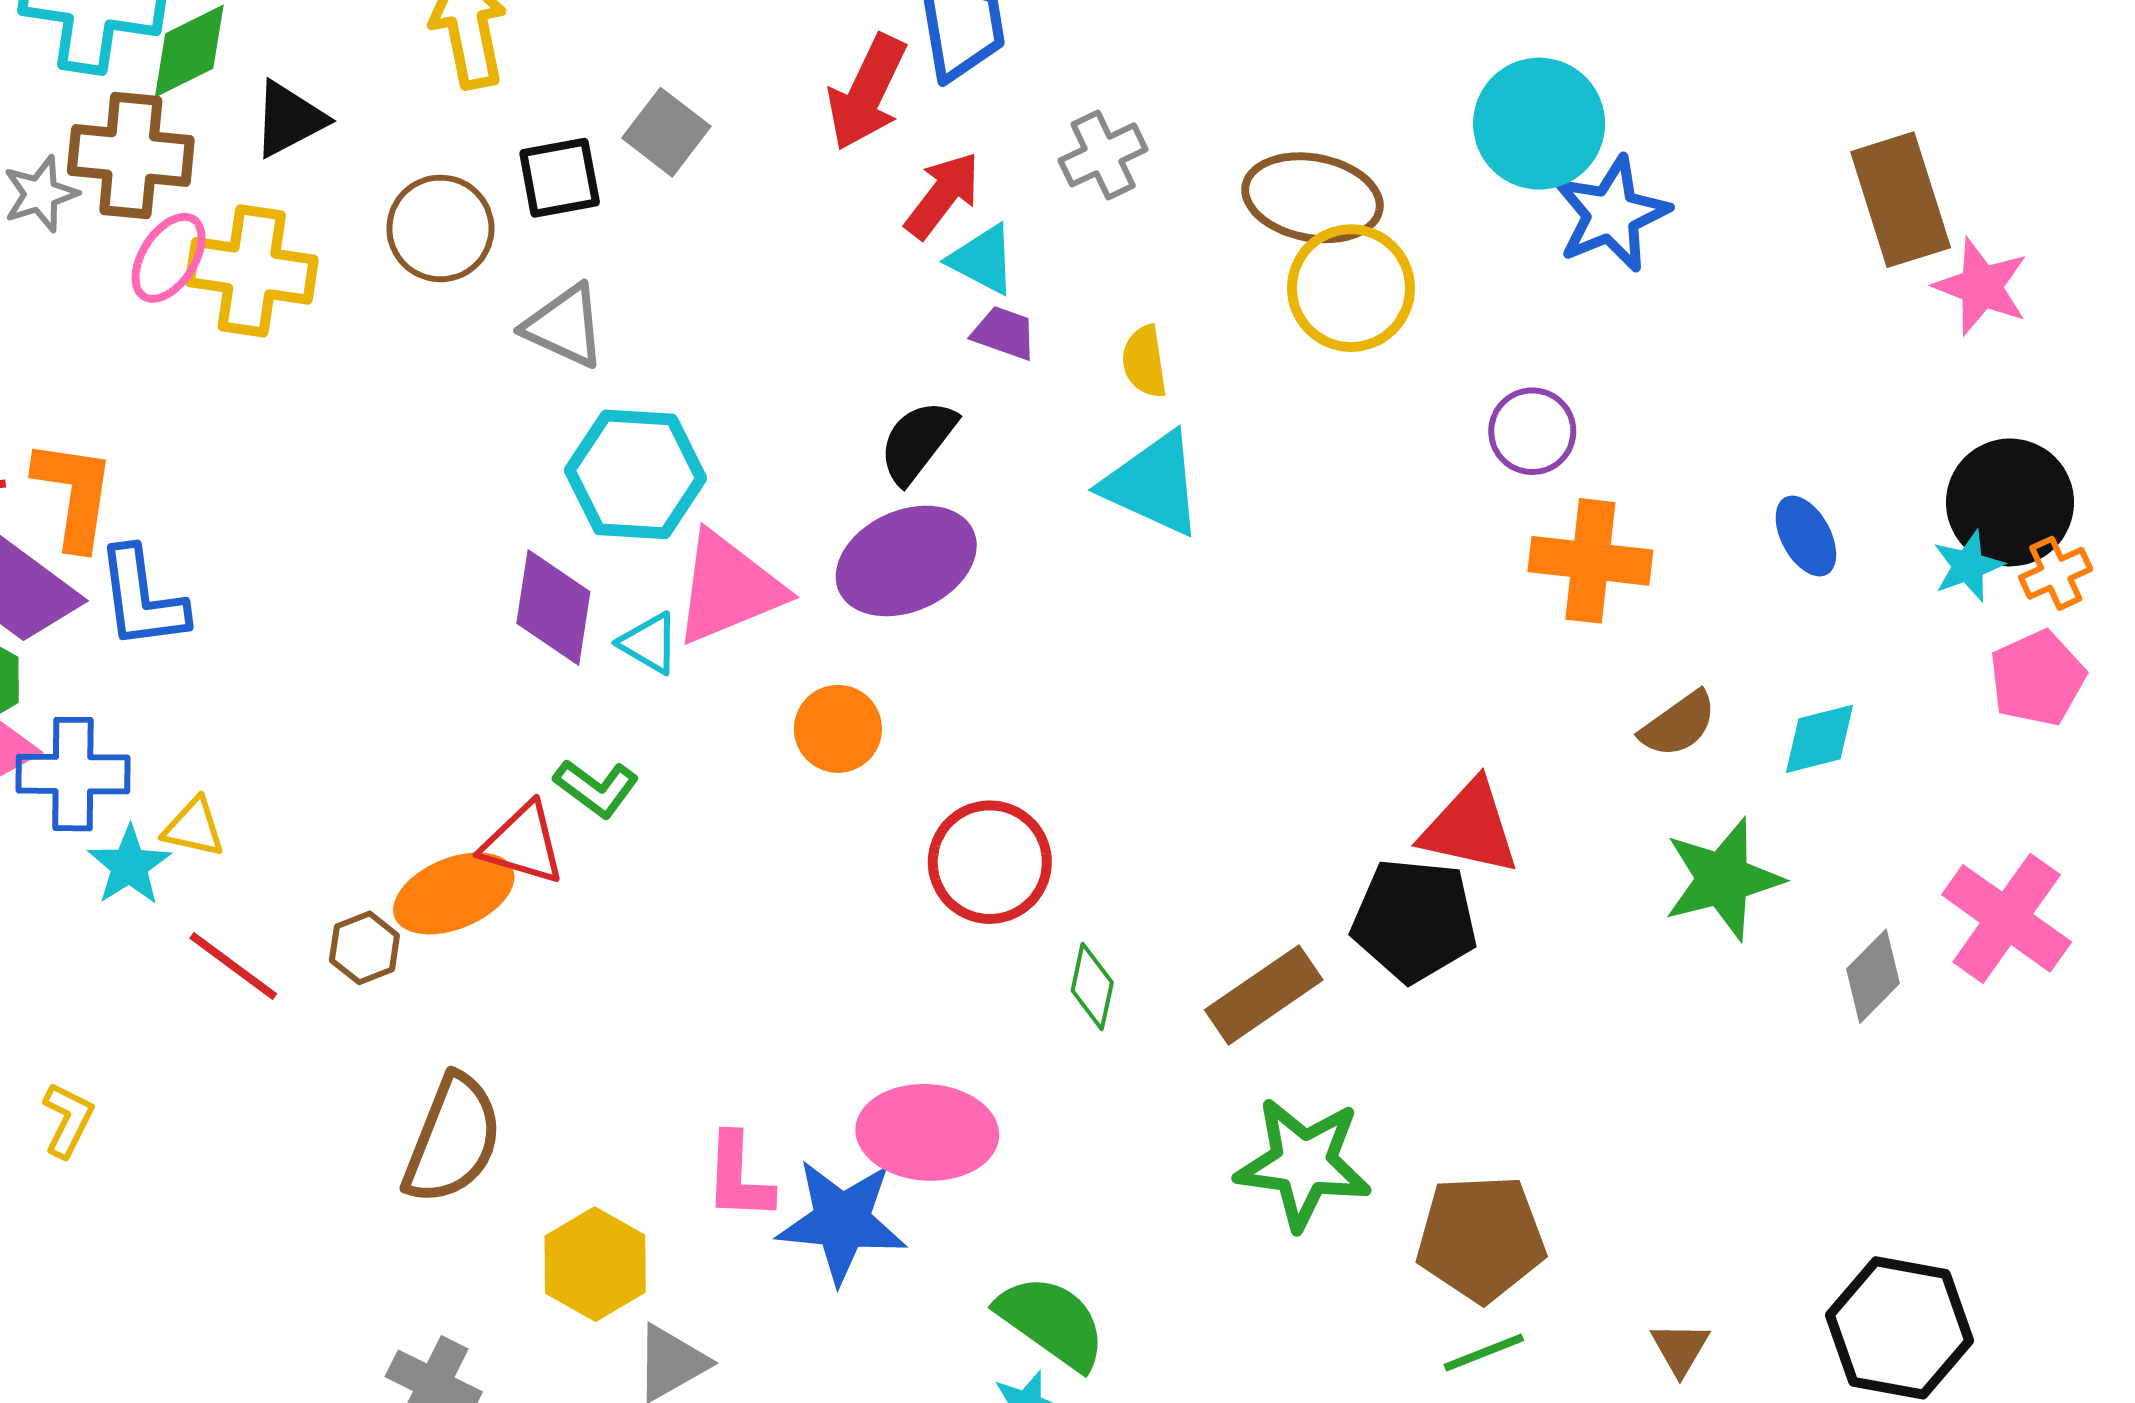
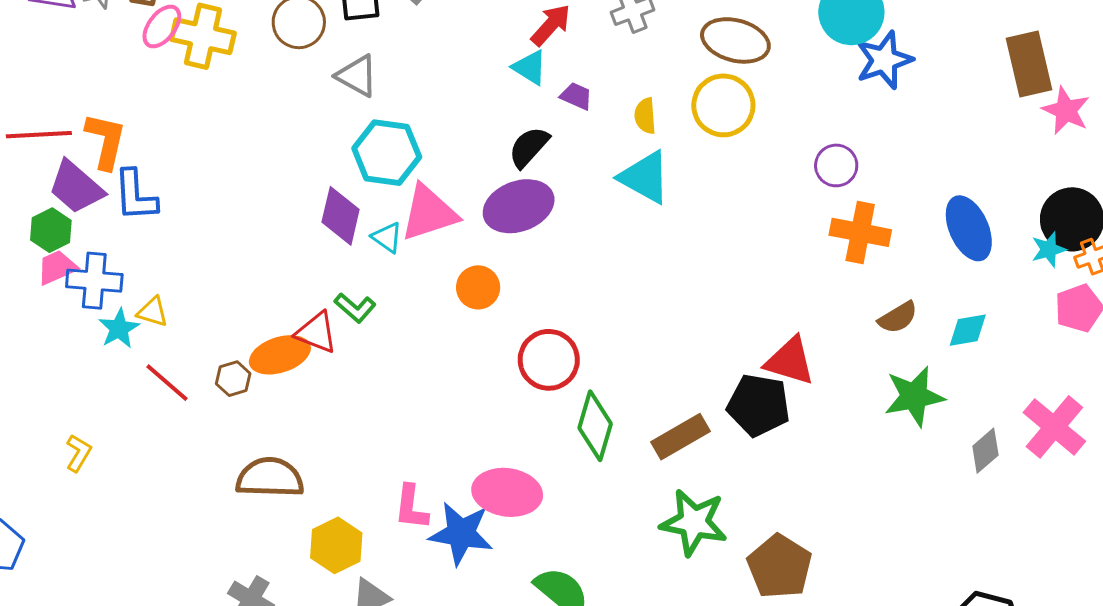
cyan triangle: (983, 260) -> (530, 67), moved
yellow circle: (1351, 288) -> (723, 105), moved
blue ellipse: (1806, 536) -> (969, 228), size x1.6
green diamond: (1092, 986) -> (595, 426), size x1.6
brown semicircle: (453, 1139) -> (270, 478), turned -114
brown pentagon: (1481, 1238) -> (780, 567), turned 30

